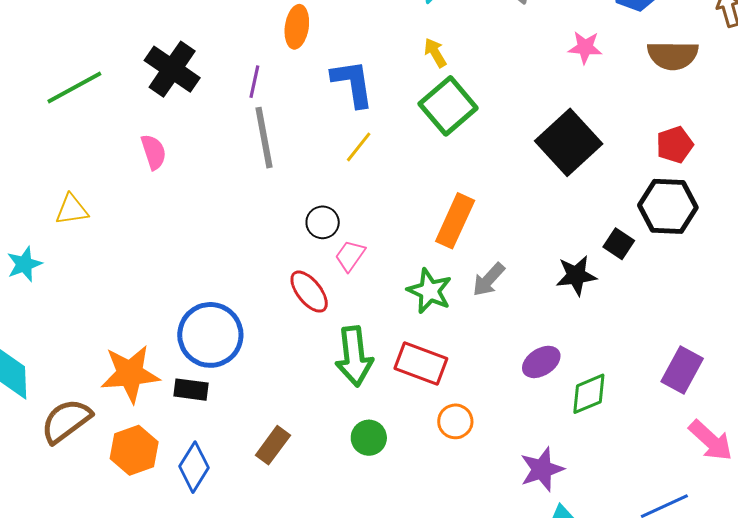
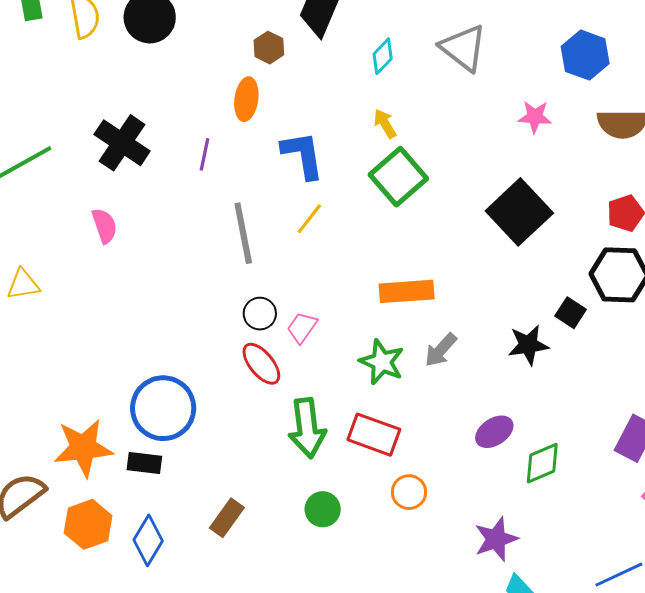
gray line: (264, 138) -> (243, 233), moved
orange rectangle: (455, 221) -> (407, 291), turned 62
black circle: (323, 222) -> (260, 314), moved

